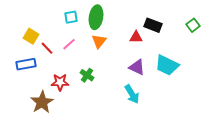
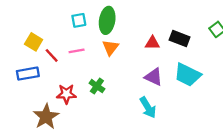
black rectangle: (153, 25) -> (180, 38), moved
pink line: (69, 44) -> (77, 51), turned 32

